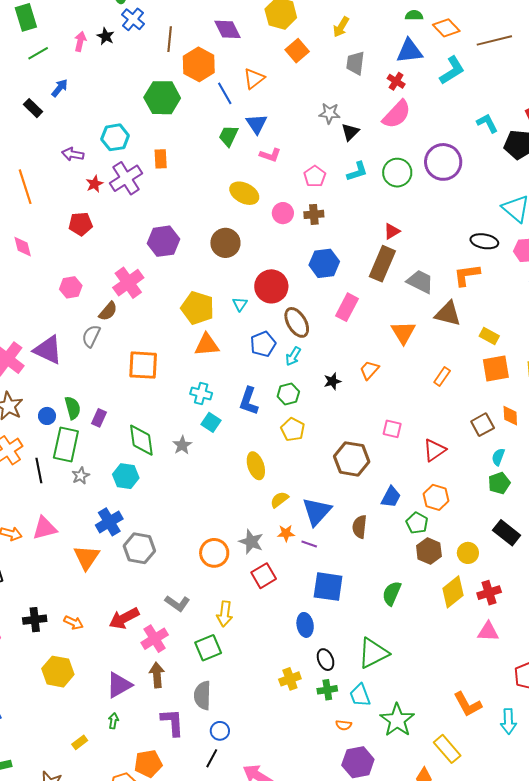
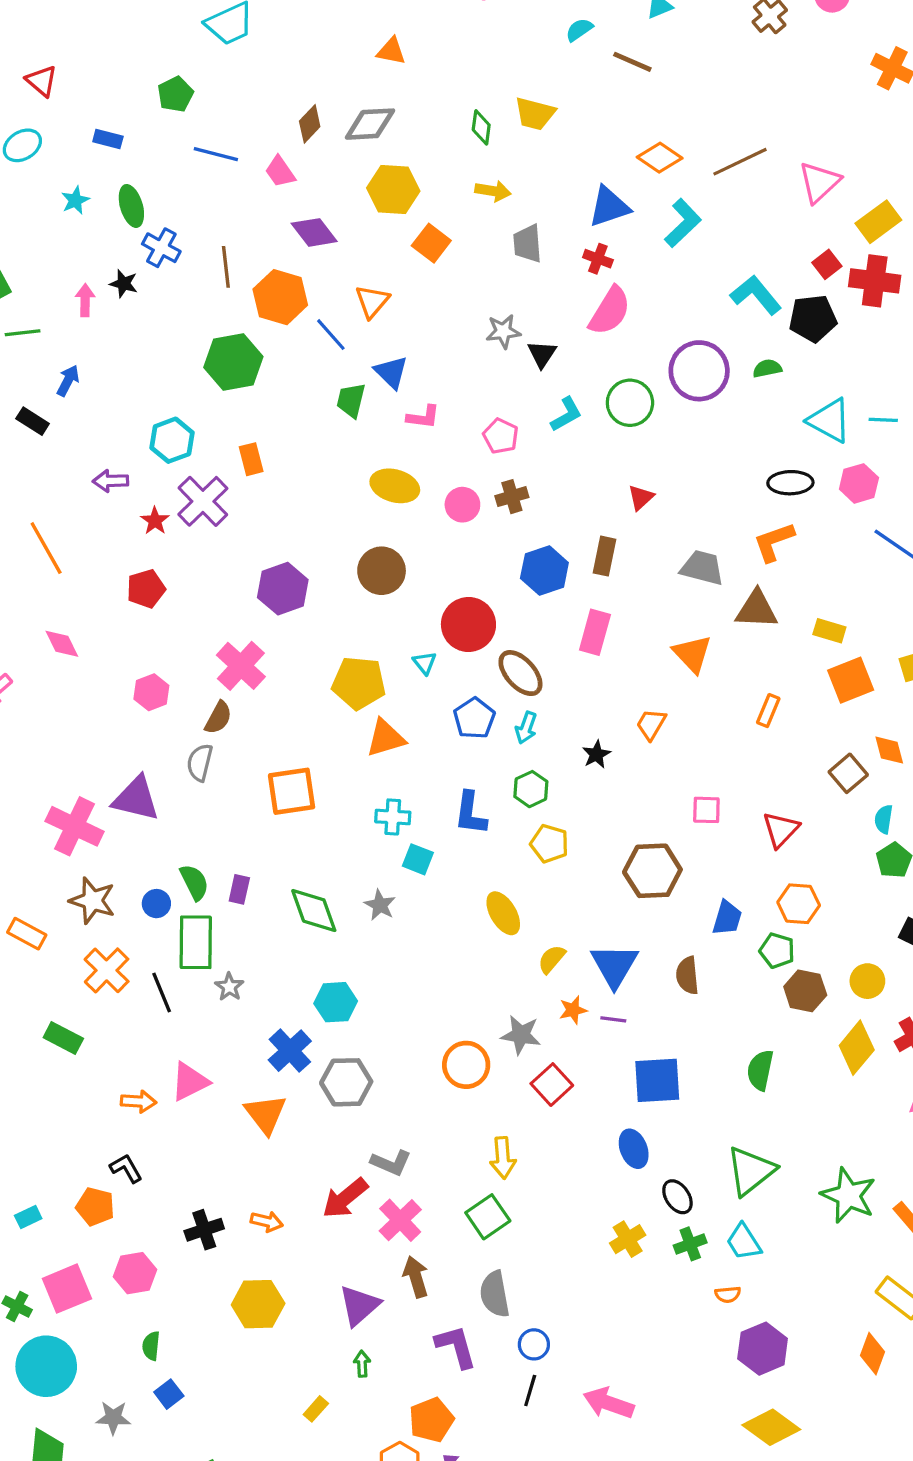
green semicircle: (414, 15) -> (767, 368), moved
yellow arrow: (341, 27) -> (493, 191), turned -100
green line: (38, 53) -> (23, 333), turned 35
cyan L-shape: (487, 123) -> (756, 295), size x1.4
brown rectangle: (382, 264) -> (605, 556), moved, size x0.7
cyan hexagon: (126, 476) -> (336, 1002), moved
gray L-shape: (177, 603) -> (391, 1163), moved
green star: (397, 720) -> (848, 1195), moved

